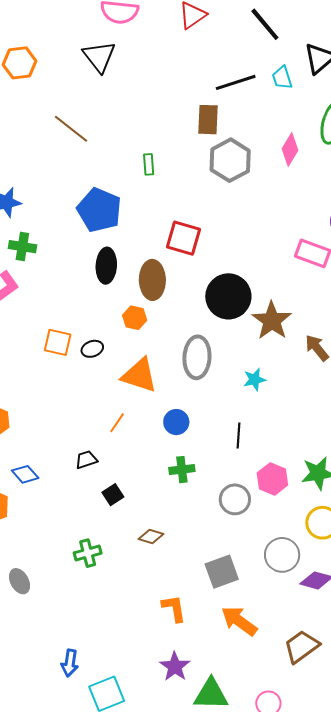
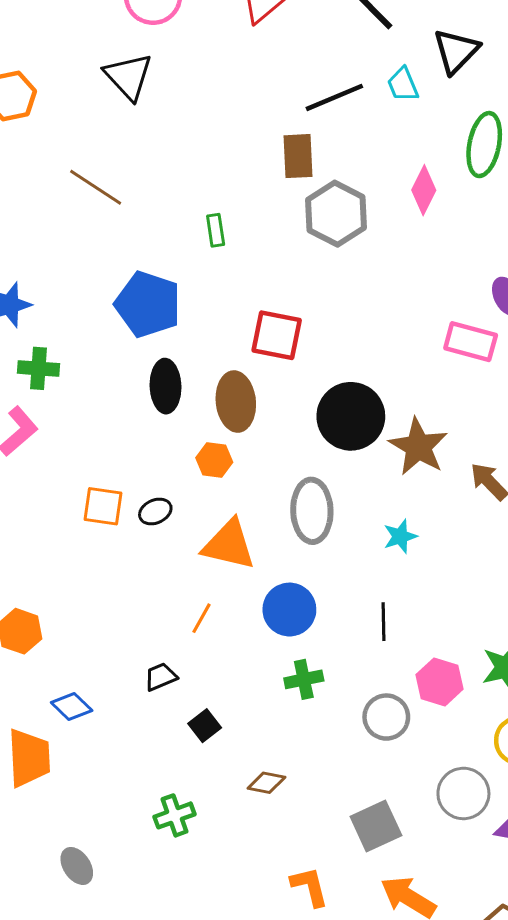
blue circle: (176, 422) -> (289, 610), size x1.4

